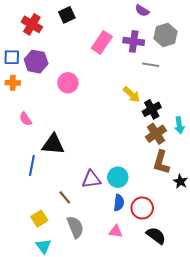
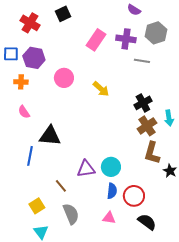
orange cross: (13, 83) -> (21, 82), moved
yellow arrow: (132, 94) -> (101, 89), moved

